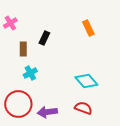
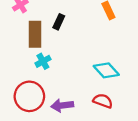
brown rectangle: (23, 49) -> (35, 34), size x1.6

